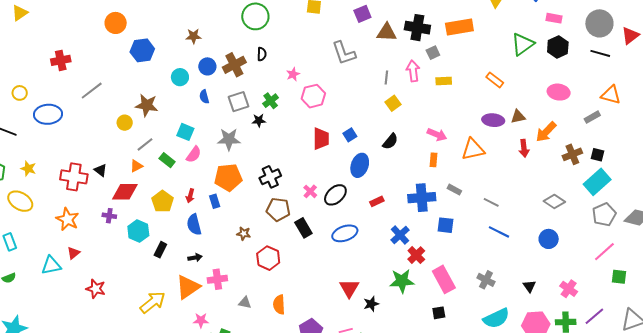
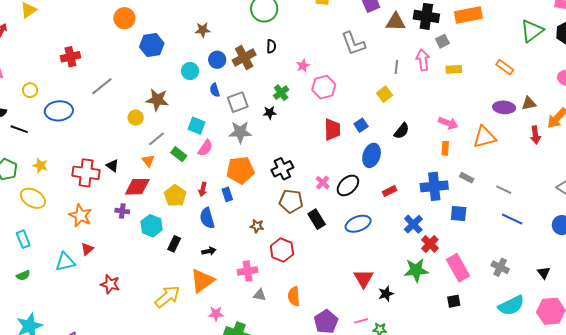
gray square: (239, 102) -> (238, 102), moved
yellow square: (393, 103) -> (385, 94), moved
orange triangle: (136, 166) -> (148, 161), turned -40
pink cross: (217, 279) -> (248, 271), moved

